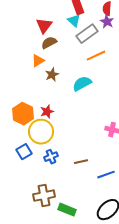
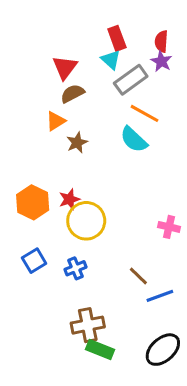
orange line: (96, 56) -> (144, 113), turned 54
cyan semicircle: (82, 84) -> (134, 140), moved, turned -108
yellow circle: (41, 132) -> (86, 221), moved
brown line: (81, 162) -> (138, 276), moved, turned 56
brown cross: (44, 196) -> (88, 325), moved

